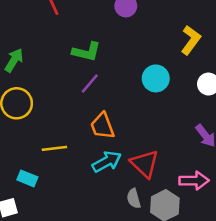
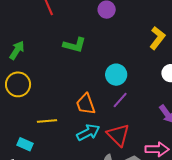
cyan circle: (156, 78) -> (116, 75), moved
purple line: (90, 83) -> (120, 100), moved

